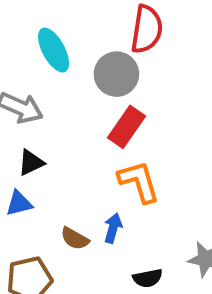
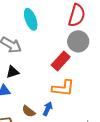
gray circle: (116, 74) -> (78, 41), moved
orange L-shape: (139, 182) -> (63, 88), turned 105

